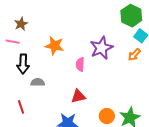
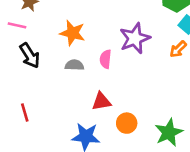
black arrow: (23, 64) -> (30, 56), turned -36
gray semicircle: (38, 82) -> (74, 65), moved
orange circle: (107, 116) -> (127, 123), moved

